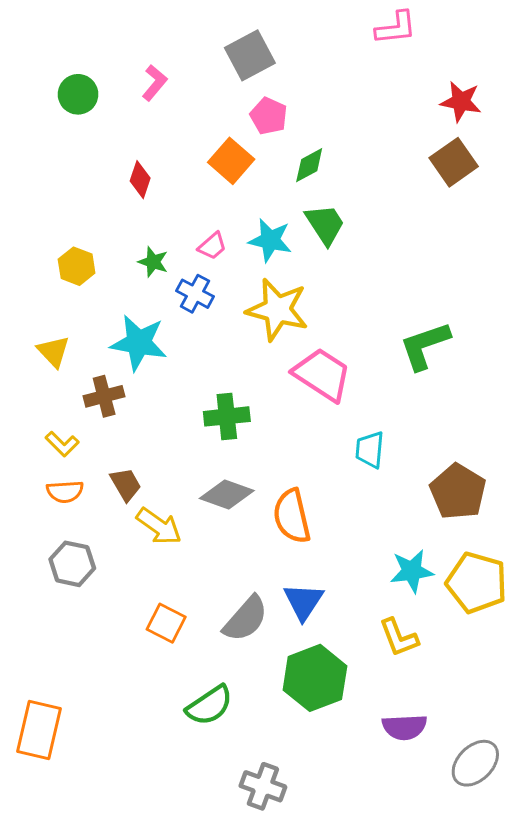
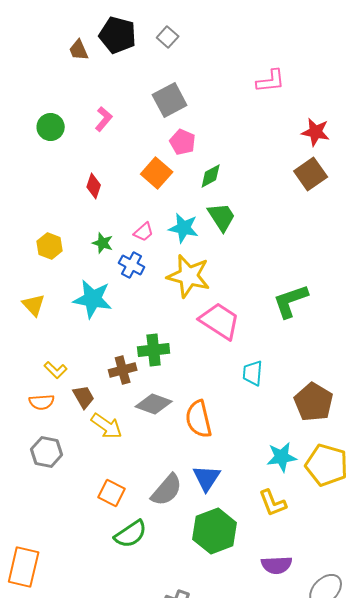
brown cross: (104, 396) -> (123, 370), moved
yellow L-shape: (62, 444) -> (56, 370), moved
green semicircle: (209, 705) -> (131, 534), moved

